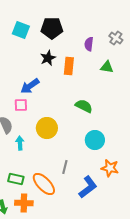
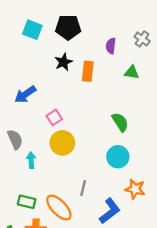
blue arrow: (30, 86) -> (25, 94), moved
pink square: (21, 105) -> (54, 117), moved, turned -32
green semicircle: (84, 106) -> (120, 122), moved, turned 30

